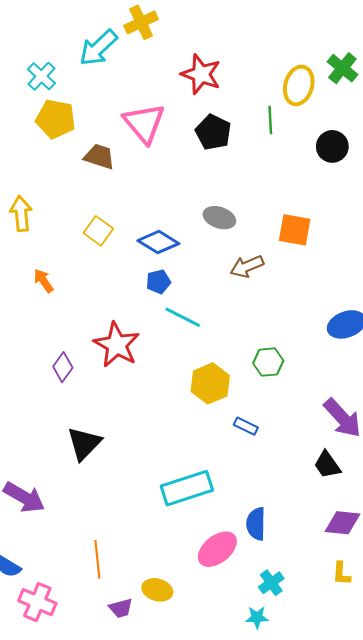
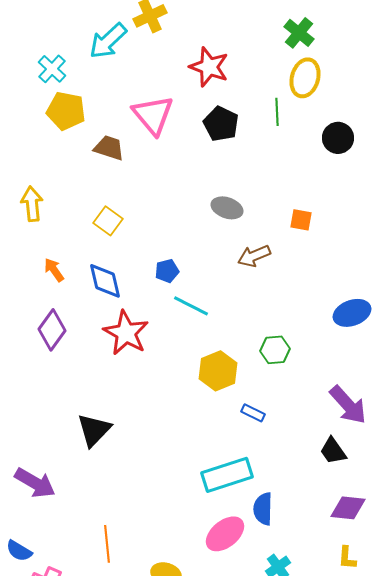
green cross: (342, 68) -> (299, 33), moved
orange square: (295, 230) -> (301, 220), size x0.7
blue diamond: (158, 242) -> (105, 281), moved, turned 45
purple diamond: (63, 367) -> (52, 330), moved, size x1.4
cyan rectangle: (187, 488) -> (227, 475), moved

